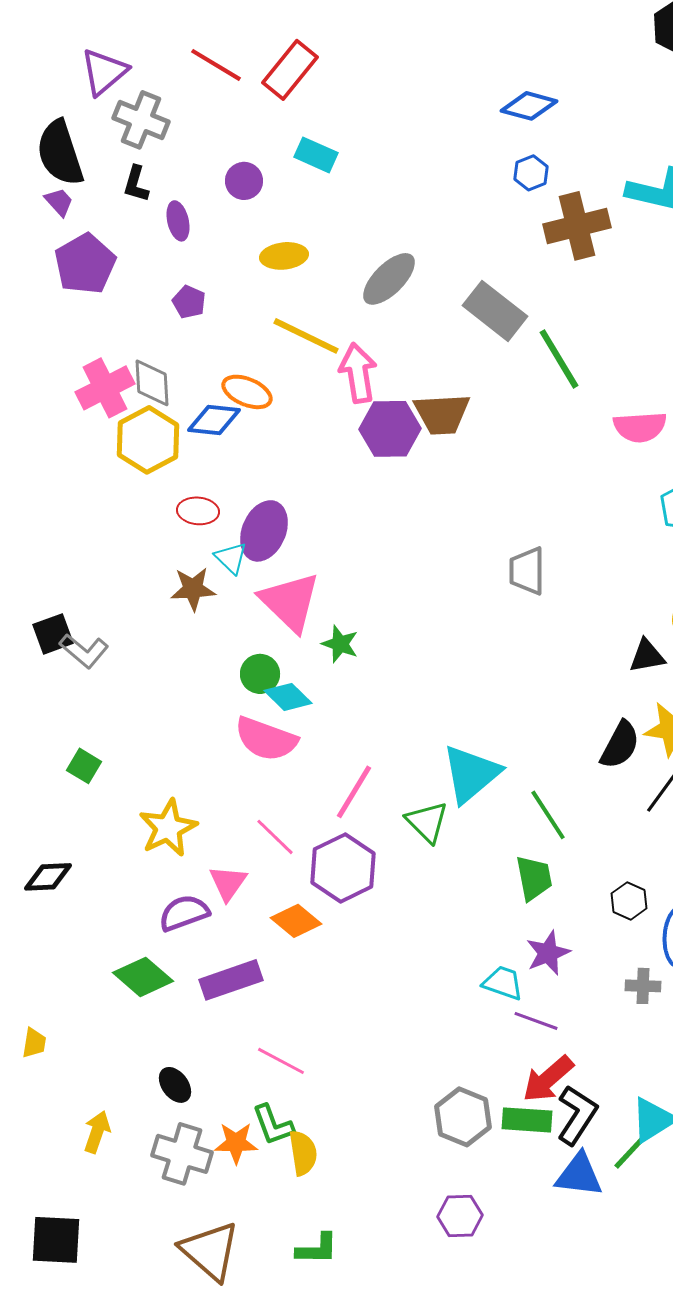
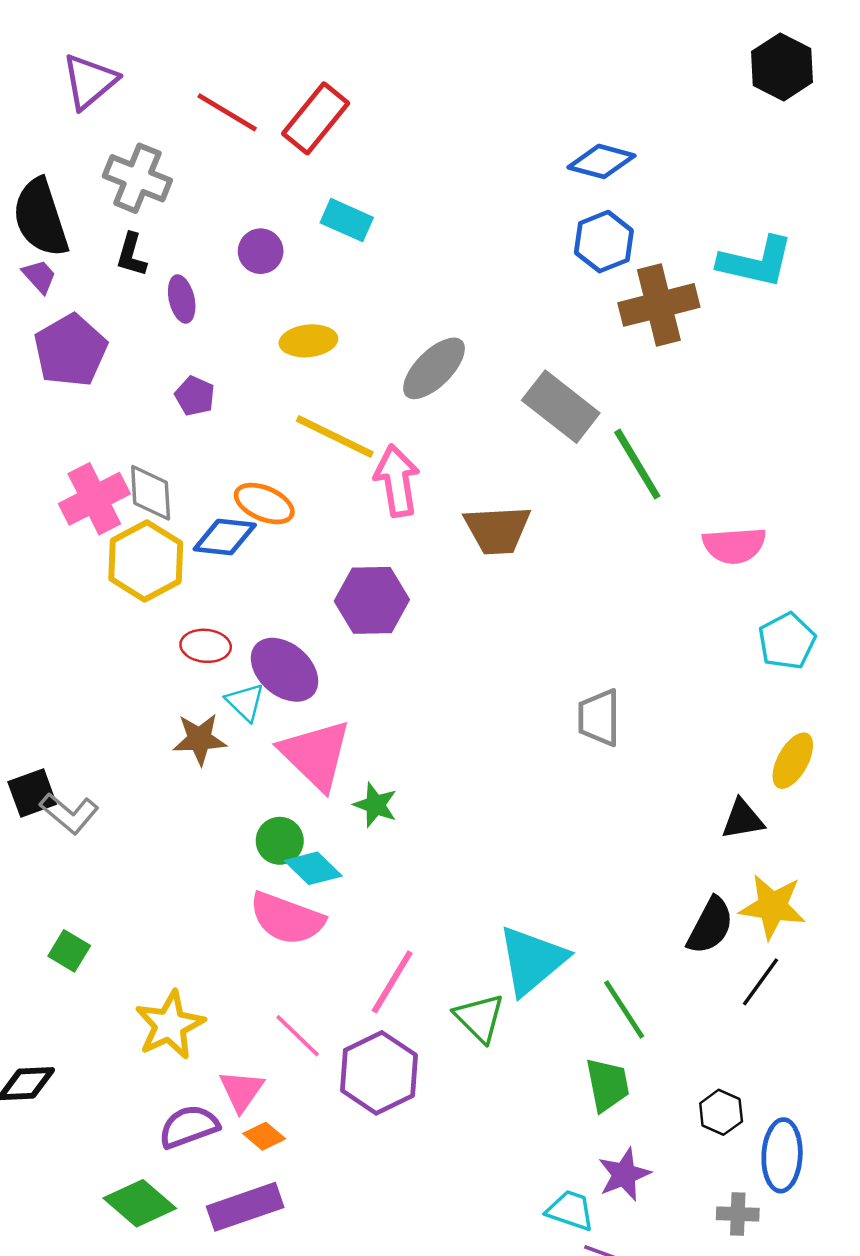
purple triangle: (104, 72) -> (90, 81), moved
blue hexagon: (531, 173) -> (604, 242), size x1.4
purple hexagon: (390, 429) -> (372, 600), moved
purple ellipse: (264, 531) -> (285, 670), turned -72
orange diamond: (296, 921) -> (264, 1136), moved, size x0.7

